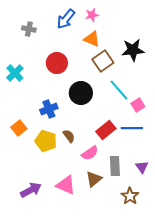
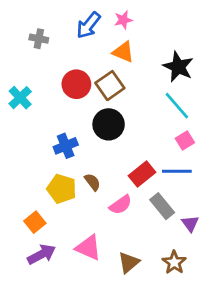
black star: (133, 50) -> (178, 67), turned 30
brown square: (103, 61) -> (110, 86), moved
cyan line: (119, 90) -> (177, 106), moved
orange square: (19, 128) -> (35, 222), moved
gray rectangle: (115, 166) -> (162, 206), moved, turned -36
brown triangle: (94, 179) -> (129, 262), moved

